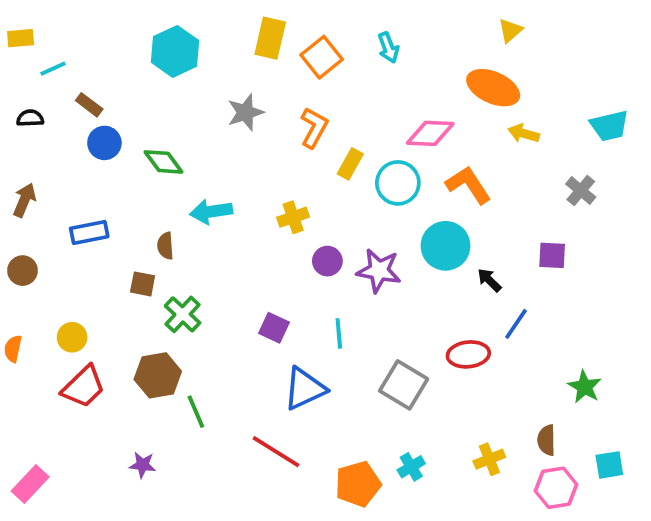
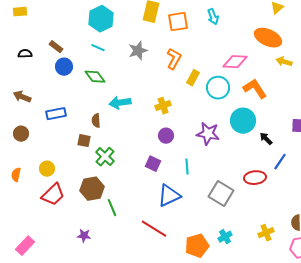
orange square: (322, 57) -> (178, 22), turned 30
cyan line: (53, 69) -> (98, 48), moved, turned 48
brown arrow: (24, 200) -> (22, 97), turned -90
purple circle: (327, 261) -> (166, 136), moved

